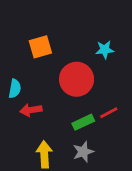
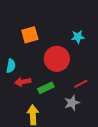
green rectangle: (83, 122) -> (46, 88), moved
gray star: (83, 152) -> (72, 103), moved

